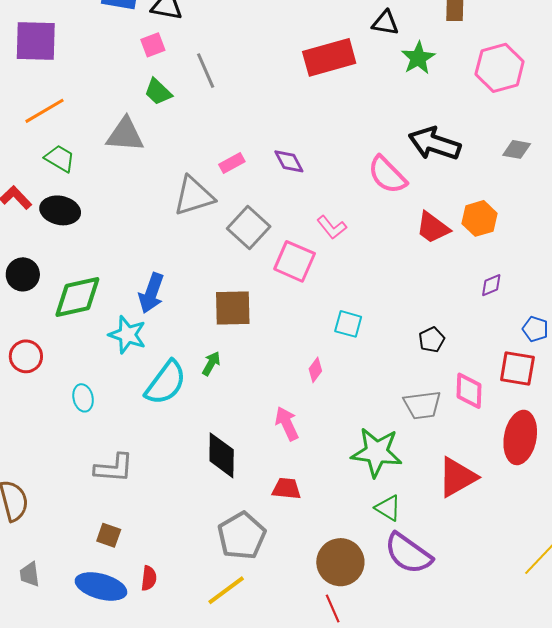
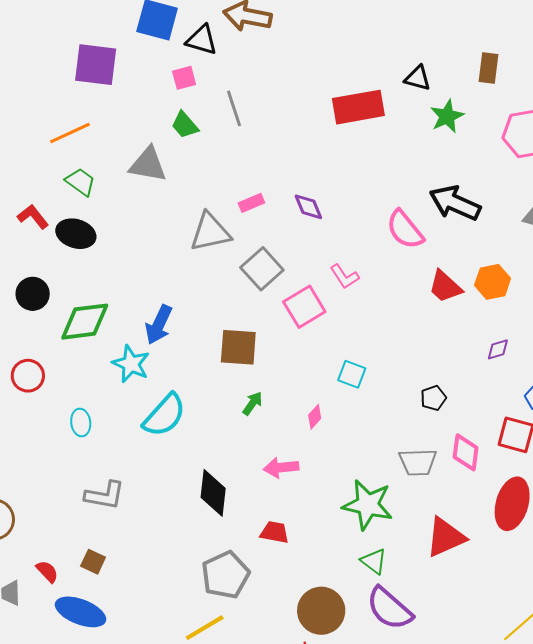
purple square: (36, 41) -> (96, 65), moved
pink square: (295, 261) -> (304, 307), turned 30
green arrow: (211, 364) -> (252, 403), moved
pink arrow: (287, 424) -> (281, 468), turned -76
red semicircle: (149, 578) -> (47, 572), moved, turned -55

